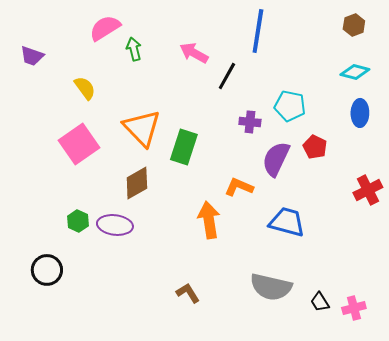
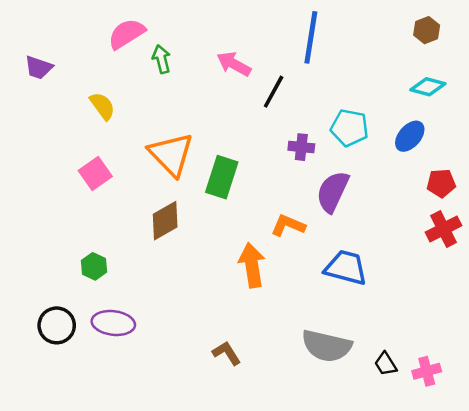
blue ellipse: (360, 113) -> (410, 136), moved, turned 40
pink square: (79, 144) -> (95, 174), size x0.7
red pentagon: (315, 147) -> (441, 183), moved, turned -30
purple ellipse: (115, 225) -> (113, 323), moved

